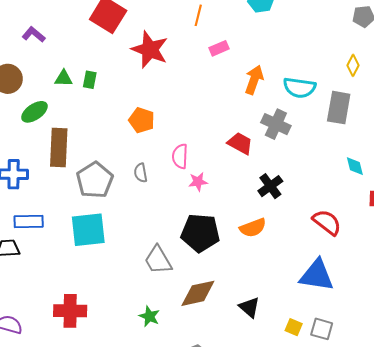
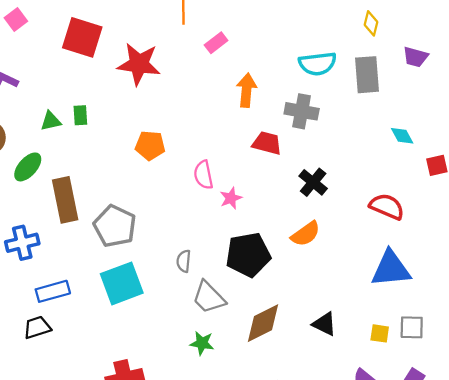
orange arrow: (254, 80) -> (247, 90), moved
gray semicircle: (141, 173) -> (184, 261), moved, turned 30
green star: (149, 316) -> (202, 343), moved

